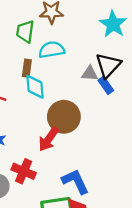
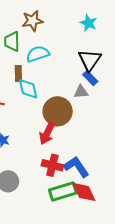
cyan star: (113, 24) -> (88, 23), size x0.7
gray triangle: (90, 73) -> (81, 92), moved
red cross: (24, 171) -> (52, 165), moved

